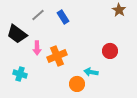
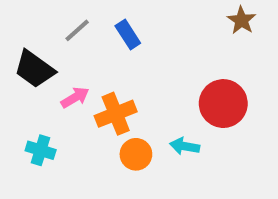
pink arrow: (37, 48) -> (75, 97), turned -120
red circle: (110, 51) -> (223, 104), size x1.5
orange circle: (77, 84) -> (136, 154), moved

